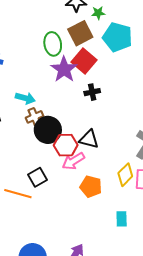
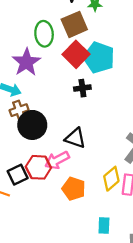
cyan pentagon: (117, 37) -> (99, 58), moved
purple star: (64, 69) -> (26, 62), moved
red hexagon: (66, 145) -> (38, 167), moved

